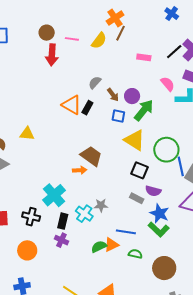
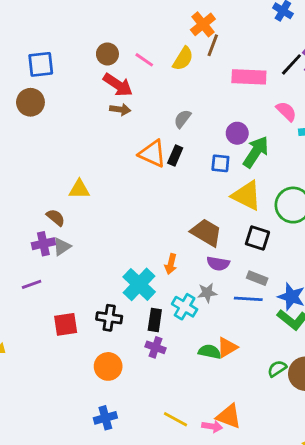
pink line: (72, 39) -> (144, 60), turned 32
red arrow: (52, 55) -> (118, 85), turned -55
pink rectangle: (144, 57) -> (249, 77), size x1.6
brown arrow: (113, 95) -> (120, 109), moved, turned -40
yellow triangle: (27, 134) -> (79, 189), moved
brown trapezoid: (91, 156) -> (206, 232), moved
orange arrow: (80, 170) -> (171, 264), moved, turned 112
purple semicircle: (153, 191) -> (218, 264), moved
blue line: (126, 232) -> (248, 299), moved
green semicircle: (99, 247) -> (210, 352), turned 42
green semicircle: (135, 254) -> (277, 369), moved, turned -40

